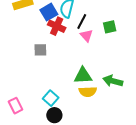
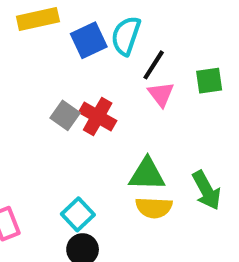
red cross: (57, 26) -> (98, 117), moved
gray square: (40, 50) -> (65, 115), turned 32
green arrow: (113, 81) -> (206, 190), turned -138

